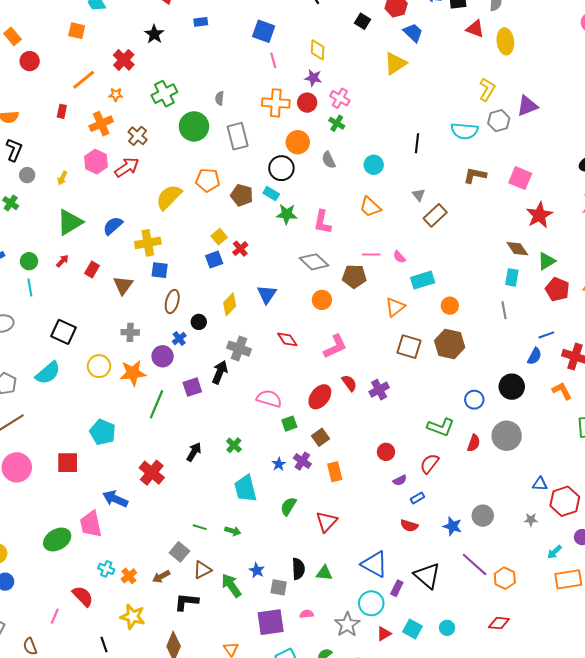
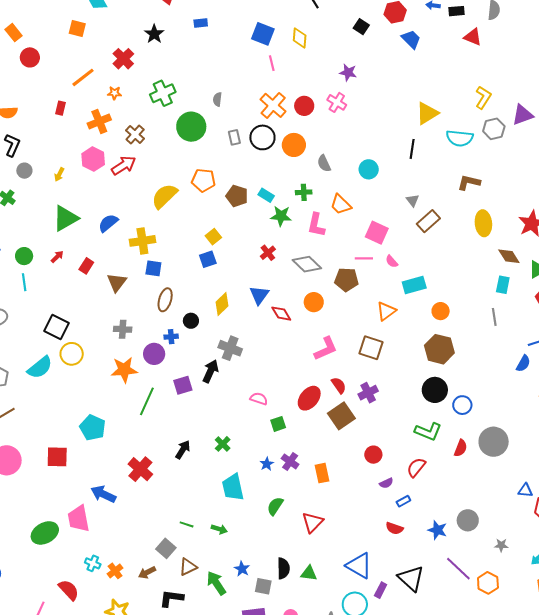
yellow ellipse: (505, 41) -> (483, 223), moved
yellow diamond: (318, 50) -> (300, 38), moved
yellow triangle: (395, 63) -> (427, 113), moved
purple star: (313, 78) -> (348, 72), moved
orange cross: (276, 103) -> (273, 105), turned 36
green cross: (337, 123) -> (304, 192), moved, turned -35
gray rectangle: (238, 136) -> (234, 137), size x0.6
black circle: (281, 168) -> (262, 137), moved
pink square: (520, 178) -> (377, 233), moved
orange trapezoid: (370, 207) -> (341, 204), moved
red cross: (240, 249) -> (268, 253), moved
blue cross: (179, 338) -> (171, 337), turned 32
red diamond: (287, 339) -> (281, 314), moved
brown square: (409, 347) -> (371, 348), moved
yellow circle: (99, 366) -> (72, 354), moved
black circle: (512, 387) -> (435, 390), moved
pink semicircle: (269, 399) -> (259, 399), size x0.7
brown square: (320, 437) -> (341, 416), moved, size x1.5
gray star: (531, 520) -> (501, 545), moved

